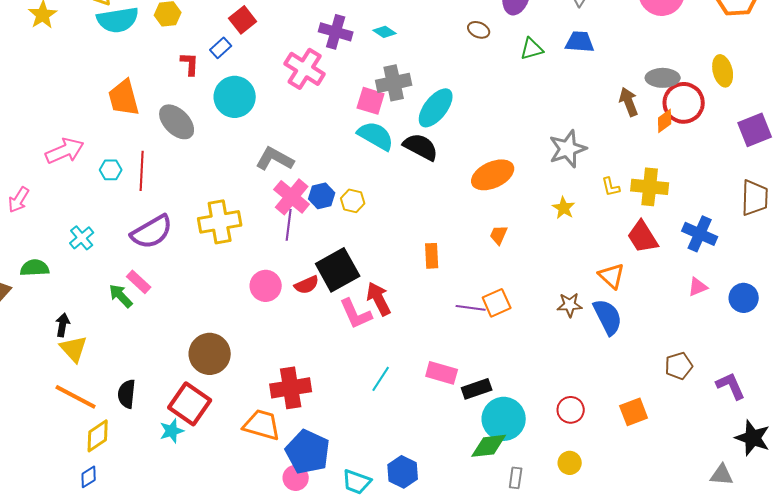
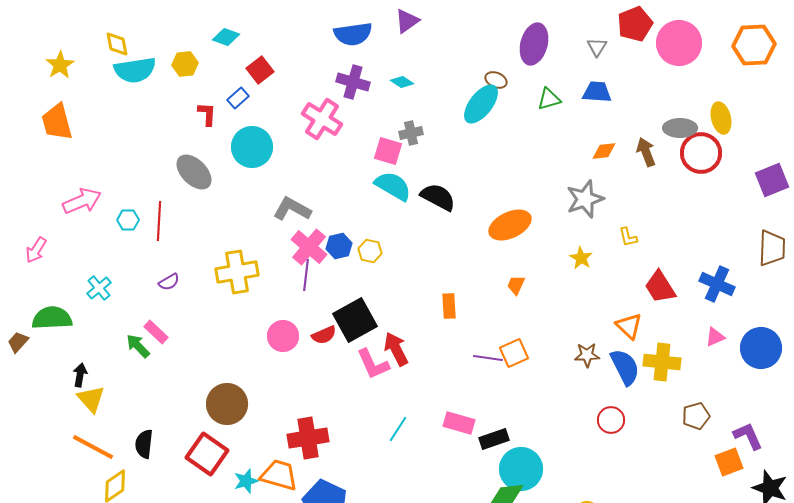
yellow ellipse: (723, 71) -> (721, 118), moved
gray cross: (394, 83) -> (411, 133), size x0.7
orange trapezoid: (124, 98) -> (57, 122), moved
cyan ellipse: (436, 108) -> (481, 104), moved
orange diamond: (665, 121) -> (604, 151), moved, turned 30
yellow cross: (650, 187) -> (662, 362), moved
purple semicircle: (152, 232) -> (169, 282), size x0.5
green semicircle: (35, 268) -> (52, 318), size x1.4
blue circle: (744, 298) -> (761, 348), size x1.4
red circle: (571, 410) -> (611, 420), moved
orange square: (634, 412) -> (729, 462), moved
cyan star: (172, 431) -> (246, 481), moved

